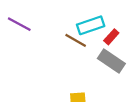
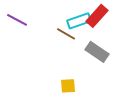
red rectangle: (111, 37) -> (97, 16), moved, size x1.6

